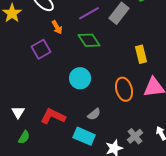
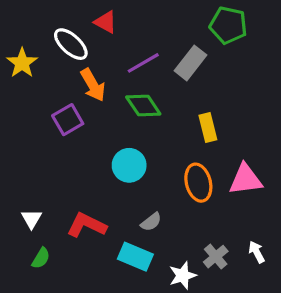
orange arrow: (57, 27) -> (93, 85), size x1.5
yellow rectangle: (141, 54) -> (208, 128), moved

